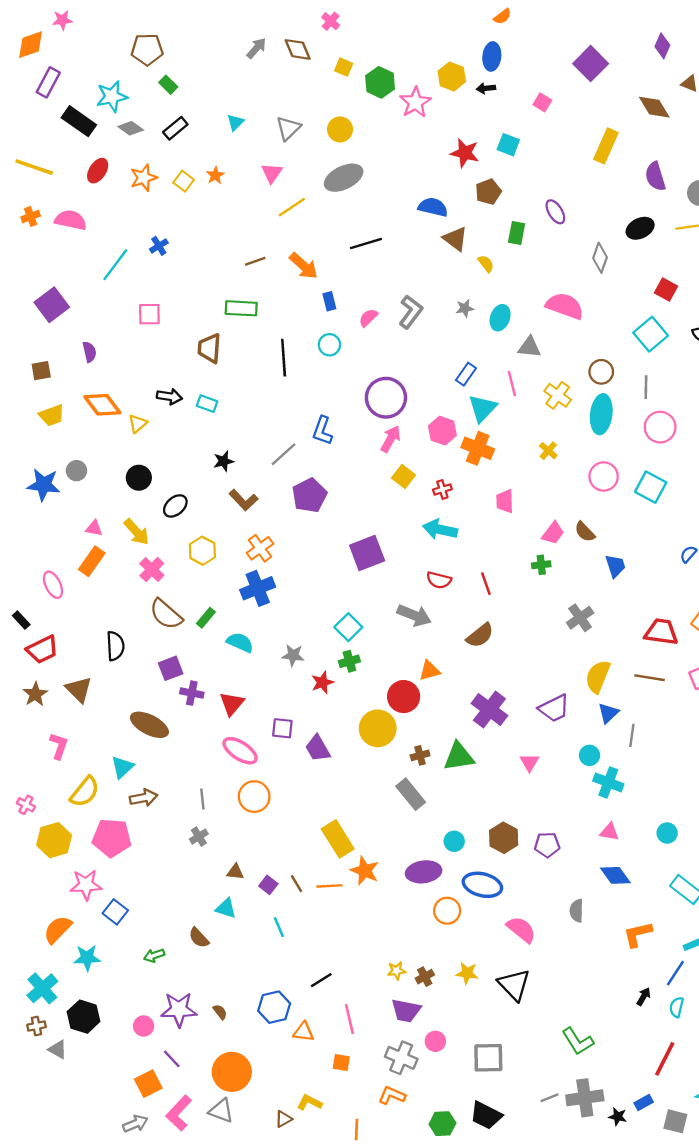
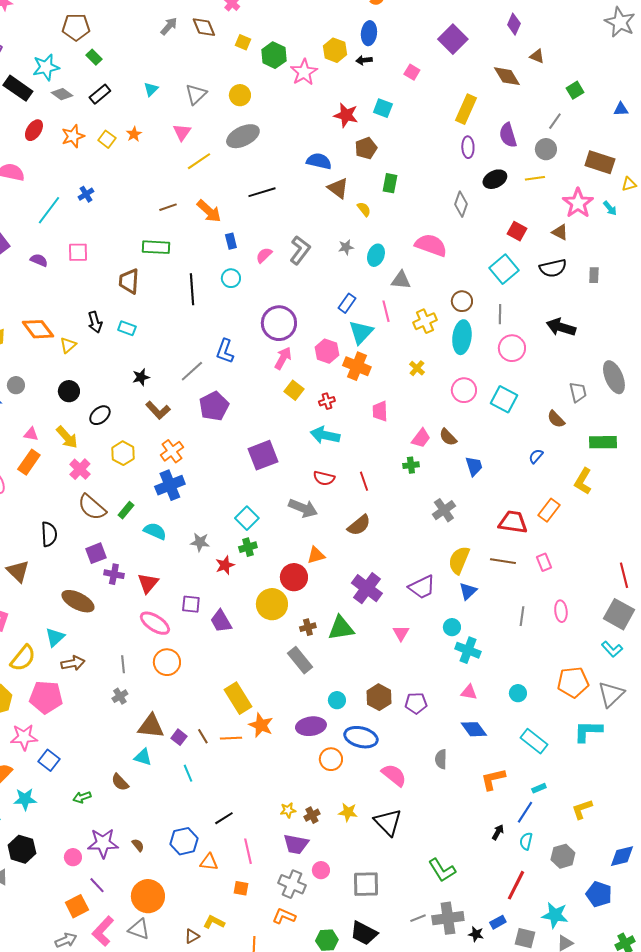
purple ellipse: (555, 212) -> (468, 147), moved, turned 30
purple semicircle: (89, 352) -> (39, 260), moved, turned -54
yellow cross: (558, 395) -> (425, 321), turned 30
black arrow: (169, 397) -> (95, 322), turned 65
gray line: (632, 735) -> (522, 616), moved
brown triangle: (235, 872) -> (151, 726), size x1.8

